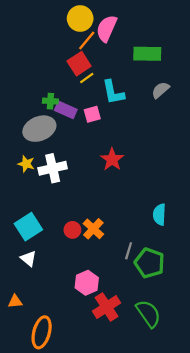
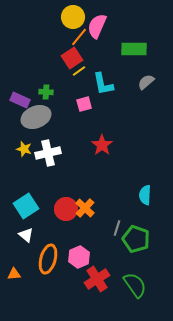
purple rectangle: (66, 110) -> (20, 100), moved
red circle: (72, 230) -> (66, 209), size x1.5
orange ellipse: (42, 332) -> (48, 259), moved

